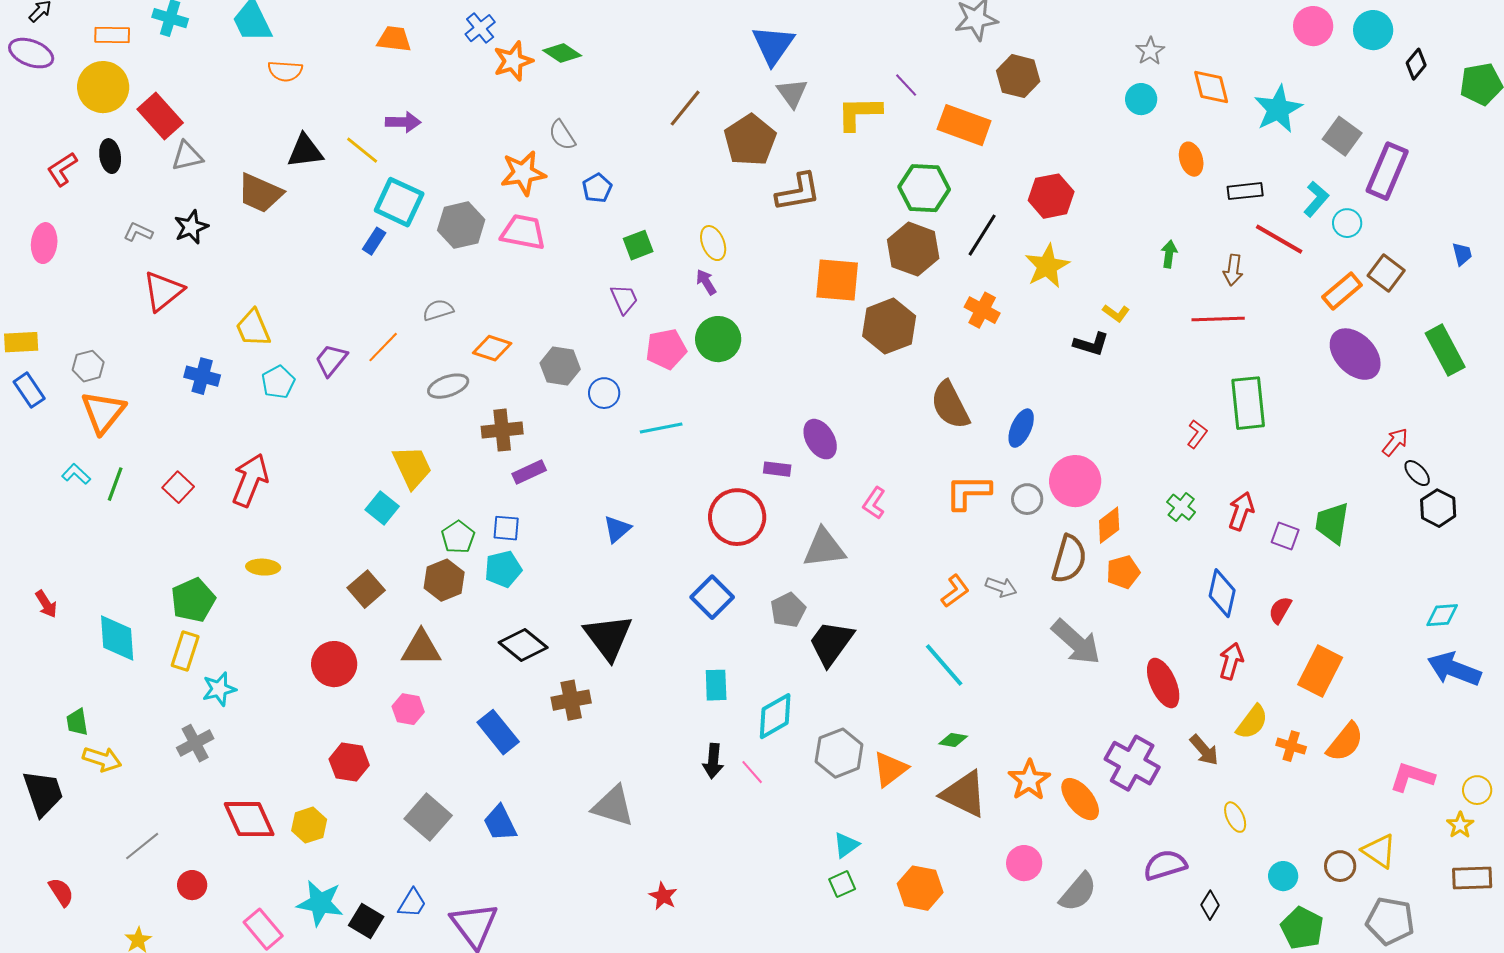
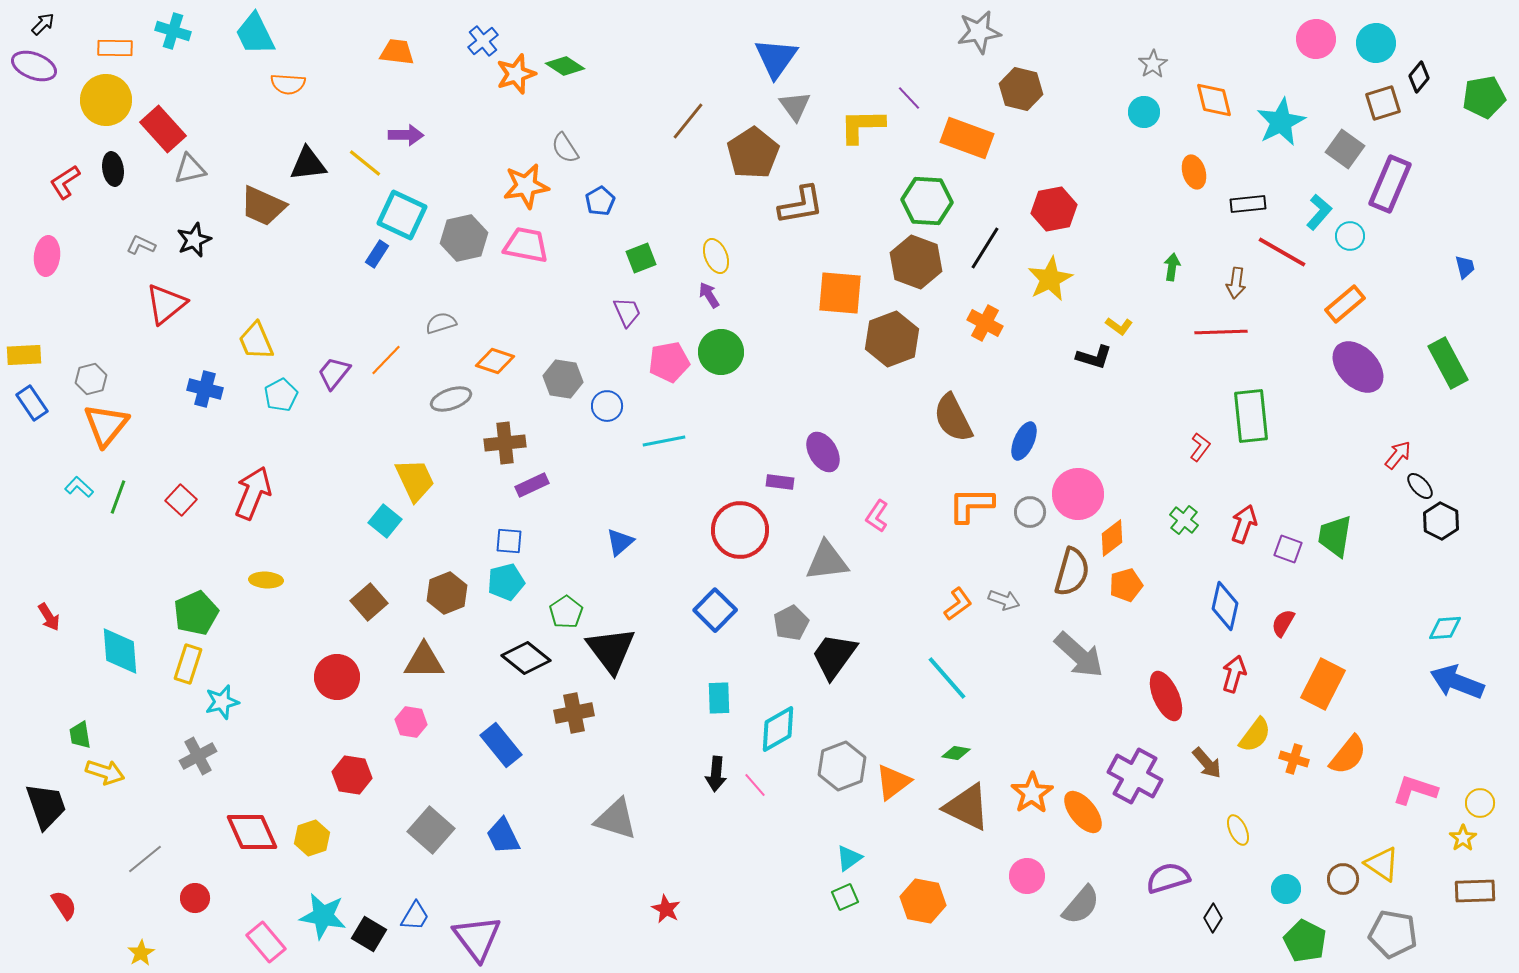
brown square: (1386, 273) -> (1383, 103), moved, turned 36
green pentagon: (458, 537) -> (566, 612), moved

